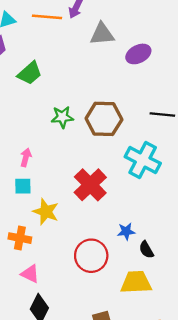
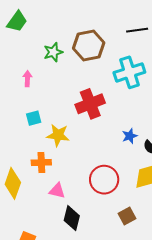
pink arrow: (26, 157) -> (27, 79), moved
cyan cross: (143, 160) -> (129, 72), turned -32
red cross: (90, 185) -> (90, 104), turned 36
red circle: (91, 256) -> (104, 180), moved

